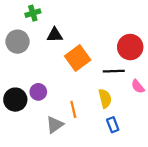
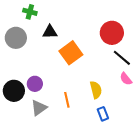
green cross: (33, 13) -> (30, 12), turned 32
red circle: (130, 47) -> (112, 33), moved
black line: (114, 71) -> (122, 58), moved, turned 42
gray triangle: (55, 125) -> (39, 108), moved

